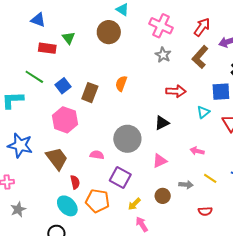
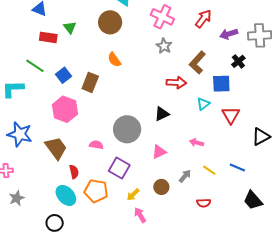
brown L-shape: (200, 57) -> (197, 62), moved
orange semicircle: (121, 84) -> (114, 60), moved, turned -56
gray arrow: (186, 185) -> (185, 176), turned -56

